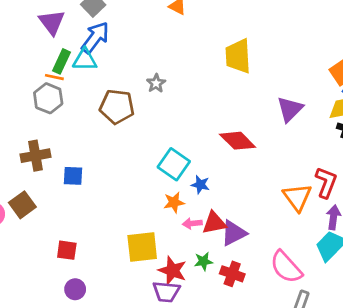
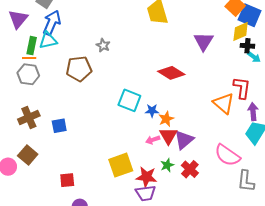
purple triangle: (52, 22) -> (18, 19), turned 30
orange star: (174, 202) -> (166, 119), moved
red triangle: (214, 223) -> (168, 136), turned -36
red cross: (232, 274) -> (190, 169), turned 36

